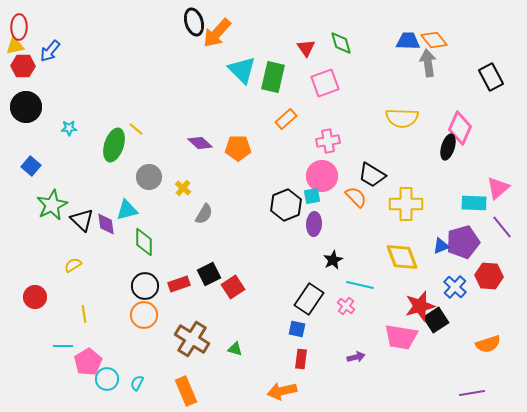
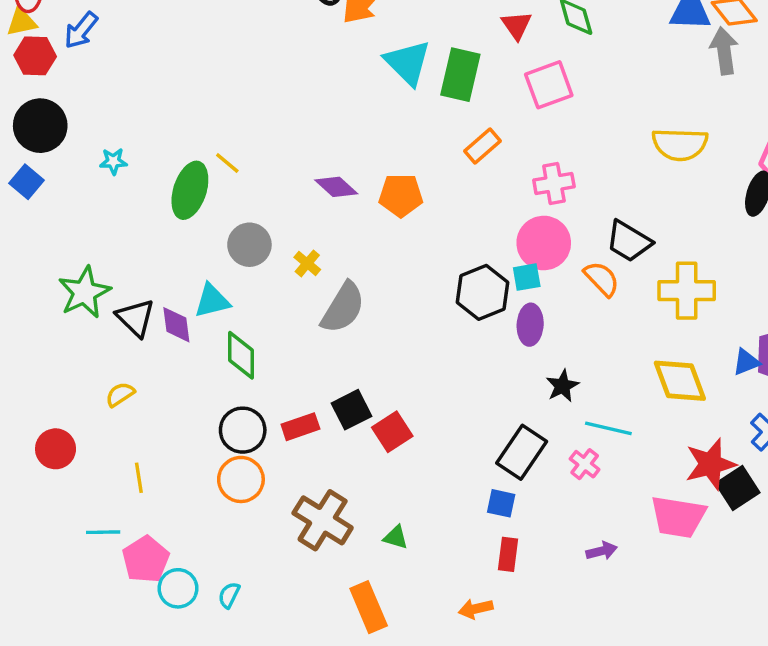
blue square: (31, 166) -> (27, 182), moved
gray semicircle: (204, 214) -> (343, 308), size x1.5
orange rectangle: (186, 391) -> (369, 607), moved
orange arrow: (282, 391) -> (476, 609), size x0.7

